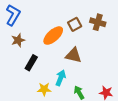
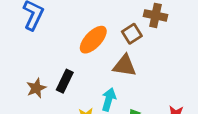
brown square: (75, 24) -> (132, 34), moved
brown star: (18, 40) -> (36, 88), moved

